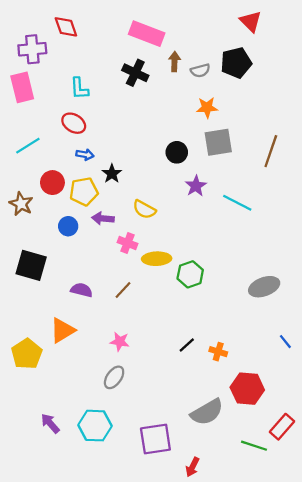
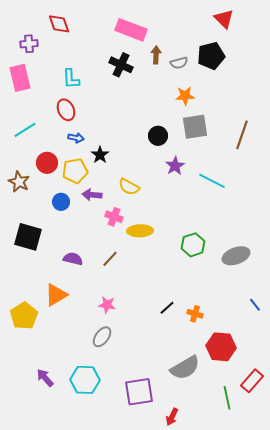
purple cross: (32, 49) -> (29, 44), size x0.7
red ellipse: (74, 123) -> (66, 110), turned 35
green hexagon: (190, 274) -> (193, 245), moved
green line: (254, 446) -> (227, 398), turned 60

